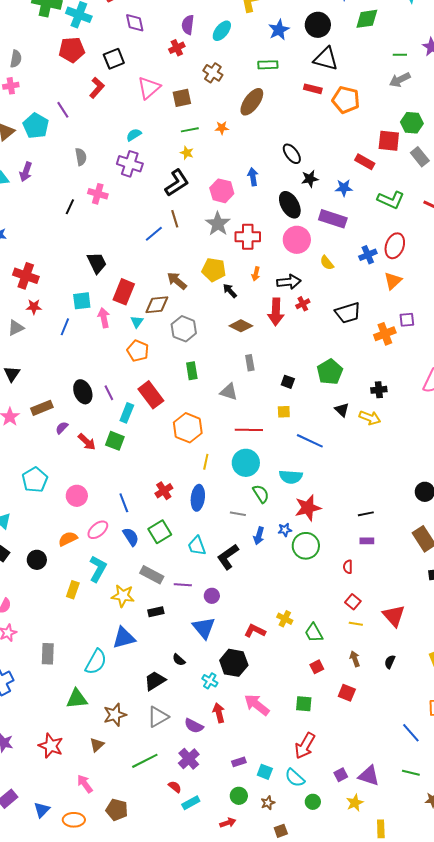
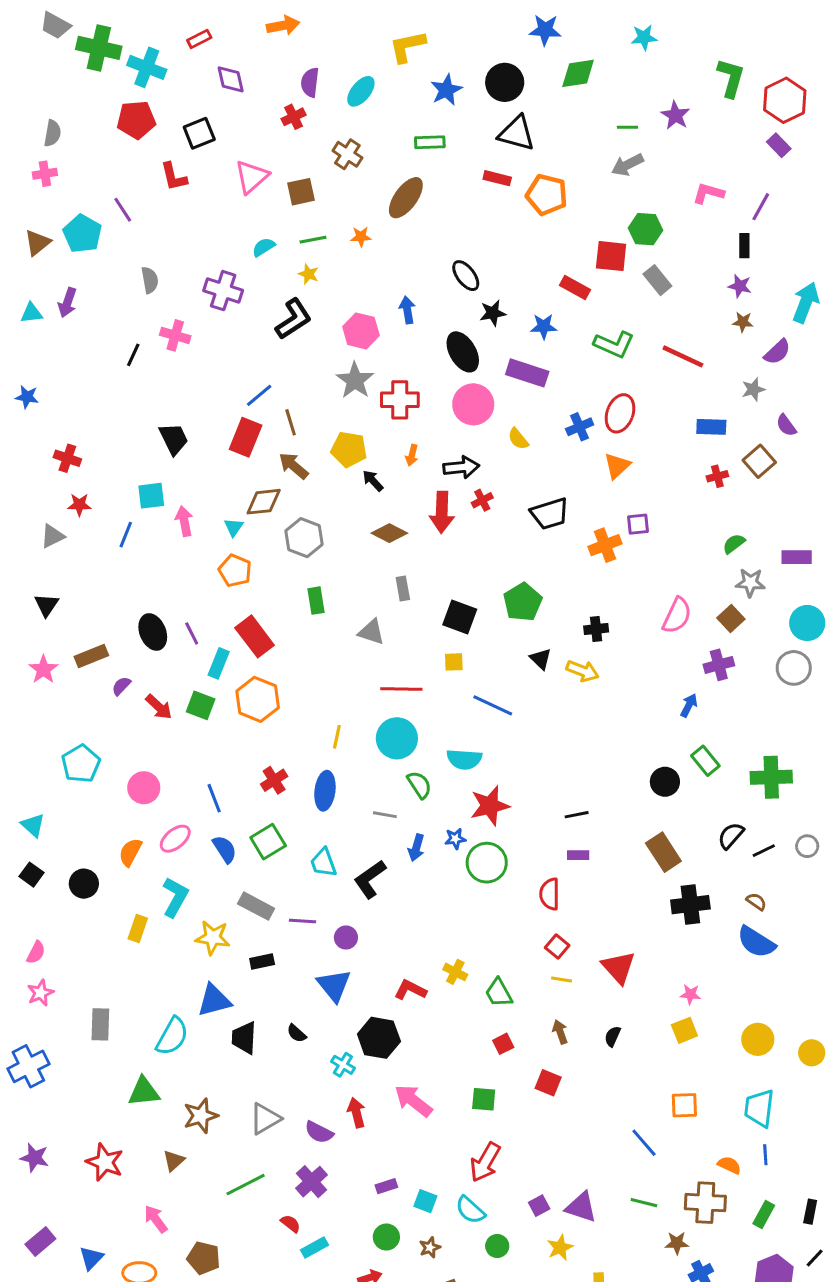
red L-shape: (97, 88) -> (174, 177), turned 125
cyan semicircle: (134, 135) -> (264, 247), moved
brown line: (175, 219) -> (291, 422), moved
red cross: (26, 276) -> (67, 458), size x0.7
red rectangle: (124, 292) -> (246, 437), moved
black square: (288, 382) -> (460, 617), size x1.6
orange hexagon: (188, 428) -> (258, 699), moved
orange semicircle: (68, 539) -> (130, 852), turned -36
red semicircle: (348, 567) -> (550, 894), size x1.5
black trapezoid: (155, 681) -> (244, 1038), moved, turned -55

